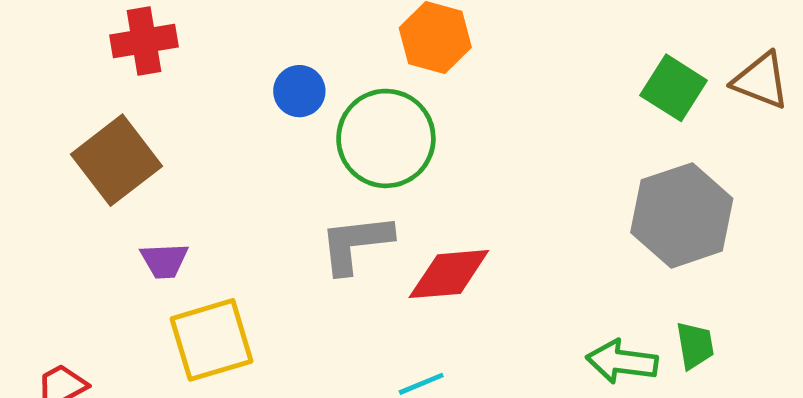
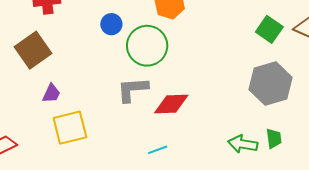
purple trapezoid: (164, 261) -> (51, 93), turned -65

